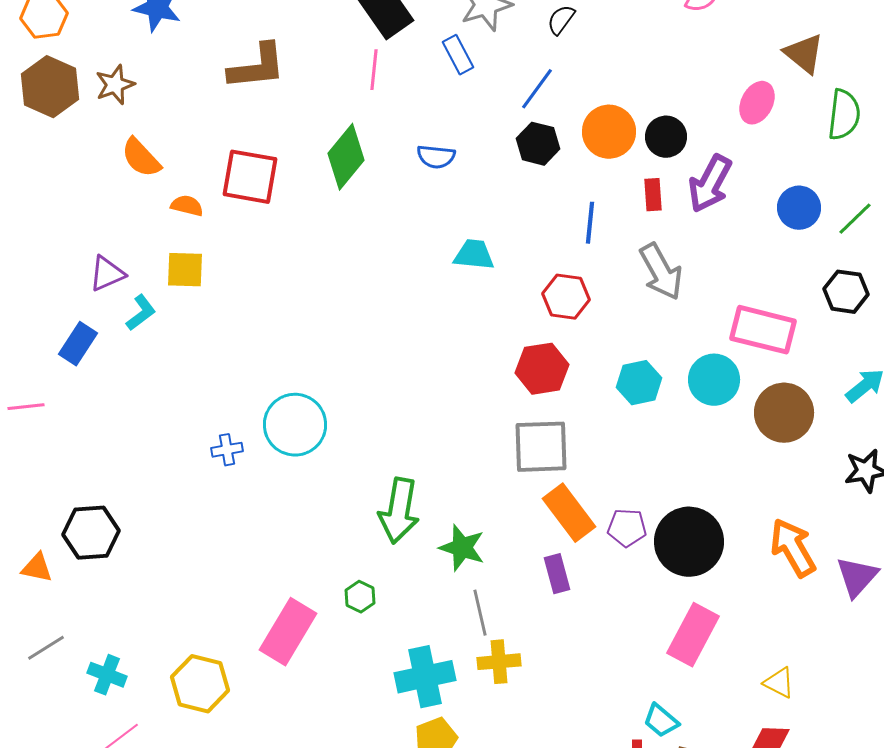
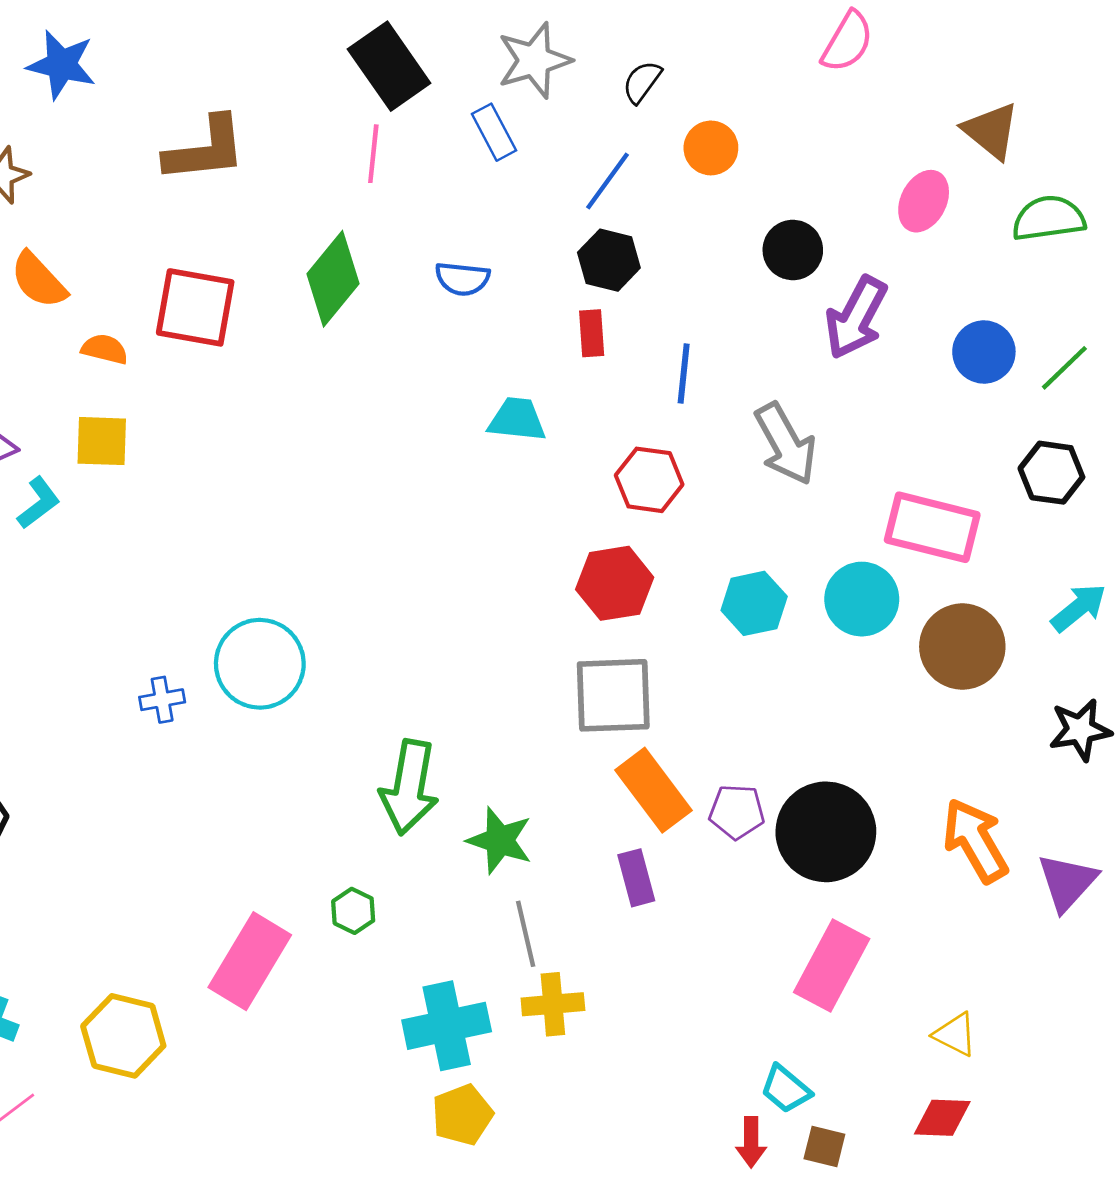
green semicircle: (844, 115) -> (1049, 218), turned -105
orange circle: (609, 132) -> (711, 148), moved, size x0.7
red rectangle: (653, 195) -> (592, 333), moved

